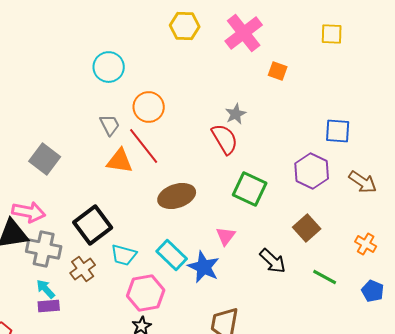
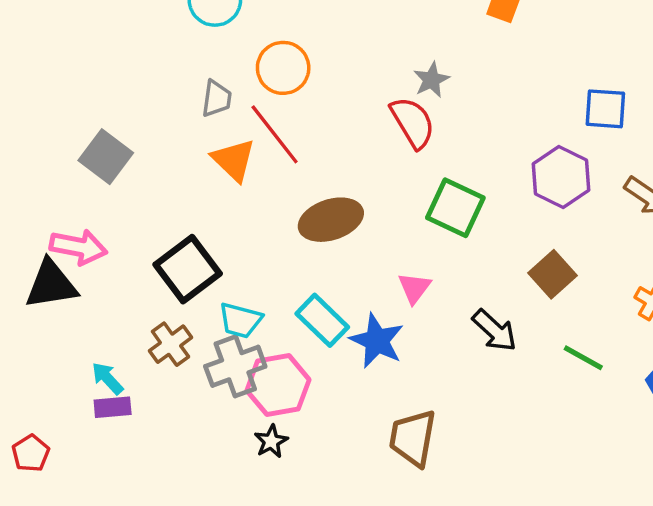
gray trapezoid: (110, 125) -> (217, 99), turned 35
orange triangle: (120, 161) -> (234, 160), turned 36
gray cross: (44, 249) -> (235, 366), moved, turned -32

